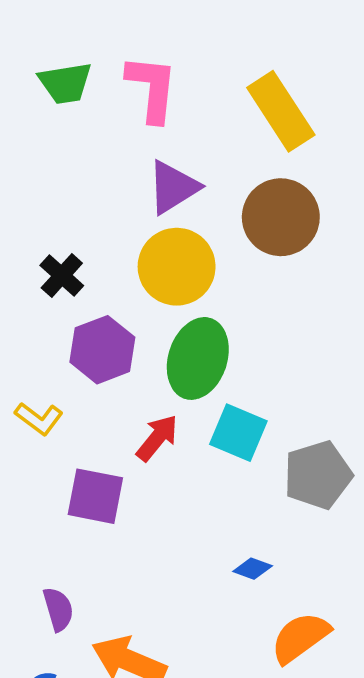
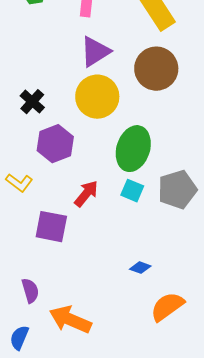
green ellipse: (198, 358) -> (133, 149), moved
cyan square: (238, 433) -> (132, 191), size x0.7
gray pentagon: (318, 475) -> (177, 190), moved

